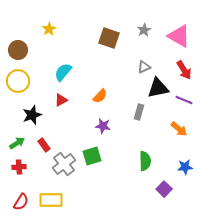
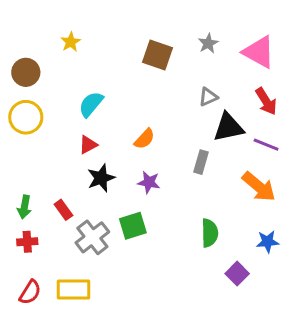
black star: (32, 115) -> (101, 178), moved
orange arrow: (179, 129) -> (259, 187), size x1.4
green arrow: (17, 143) -> (24, 207), turned 133

